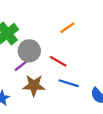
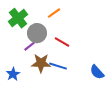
orange line: (67, 28) -> (54, 13), moved
blue line: (69, 83) -> (58, 66), moved

